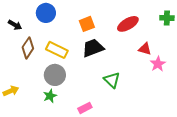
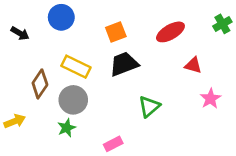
green cross: (167, 18) -> (222, 24), turned -32
brown diamond: (28, 48) -> (40, 84), moved
pink star: (158, 64) -> (210, 99), moved
green triangle: (112, 80) -> (149, 107), turned 36

